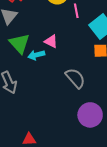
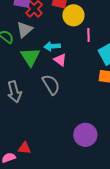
cyan arrow: (36, 55) -> (52, 46), moved
gray semicircle: (75, 78) -> (51, 85), moved

